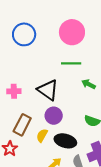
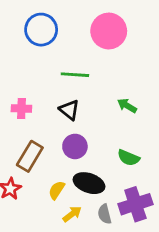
green line: (71, 63) -> (75, 75), moved
black triangle: (48, 90) -> (69, 110), size x0.7
yellow semicircle: (42, 135) -> (57, 190), moved

